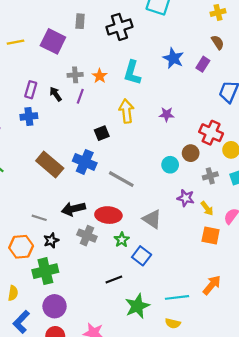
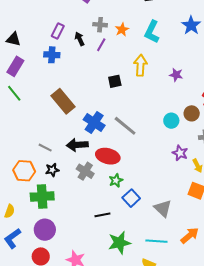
blue cross: (85, 162) -> (94, 123), moved
gray triangle: (152, 219) -> (163, 208), moved

